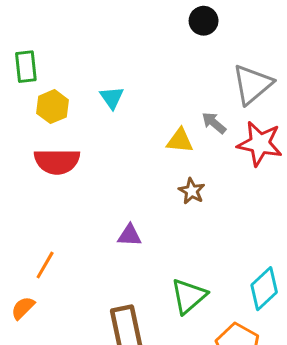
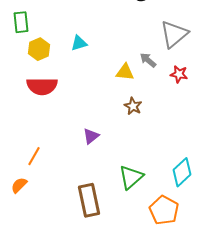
cyan triangle: (112, 98) -> (79, 43), turned 48
red star: (260, 144) -> (179, 74), size x0.6
purple triangle: (129, 235) -> (91, 136), turned -42

